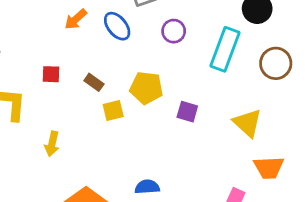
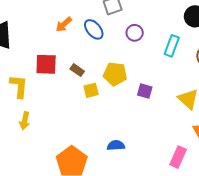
cyan rectangle: (225, 49) -> (172, 46), size x0.7
red square: (51, 74) -> (46, 64), size x1.6
yellow arrow: (52, 144) -> (25, 121), moved

